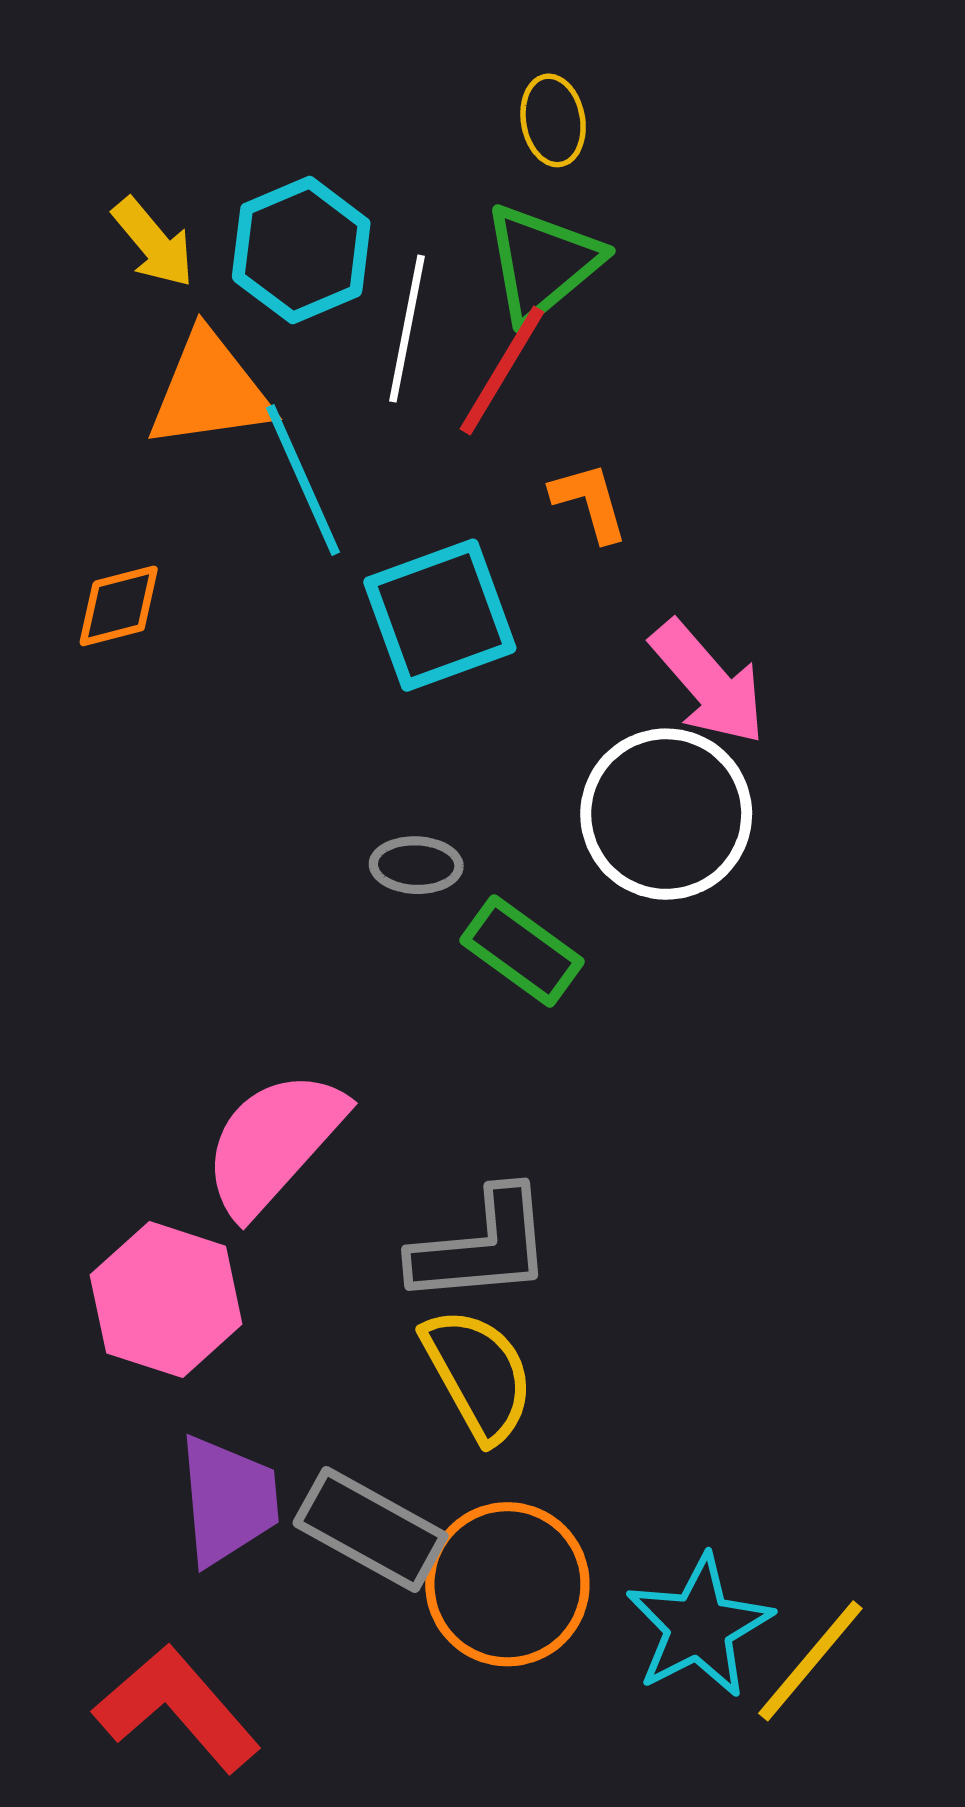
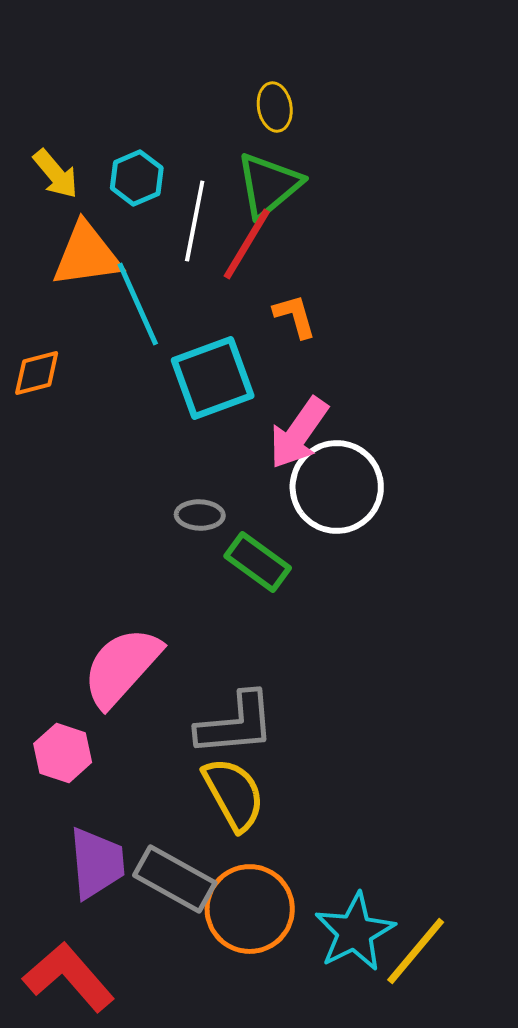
cyan hexagon: (301, 250) -> (137, 178), size x0.7
pink arrow: (708, 683) -> (299, 433), moved, turned 76
pink hexagon: (166, 1300) -> (63, 753), size x0.7

